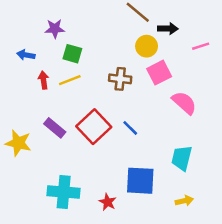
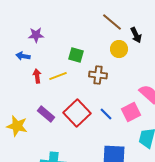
purple star: (55, 29) -> (36, 35), moved
black arrow: (168, 29) -> (136, 35), turned 63
green square: (72, 54) -> (76, 55), moved
pink square: (159, 73) -> (131, 112), moved

